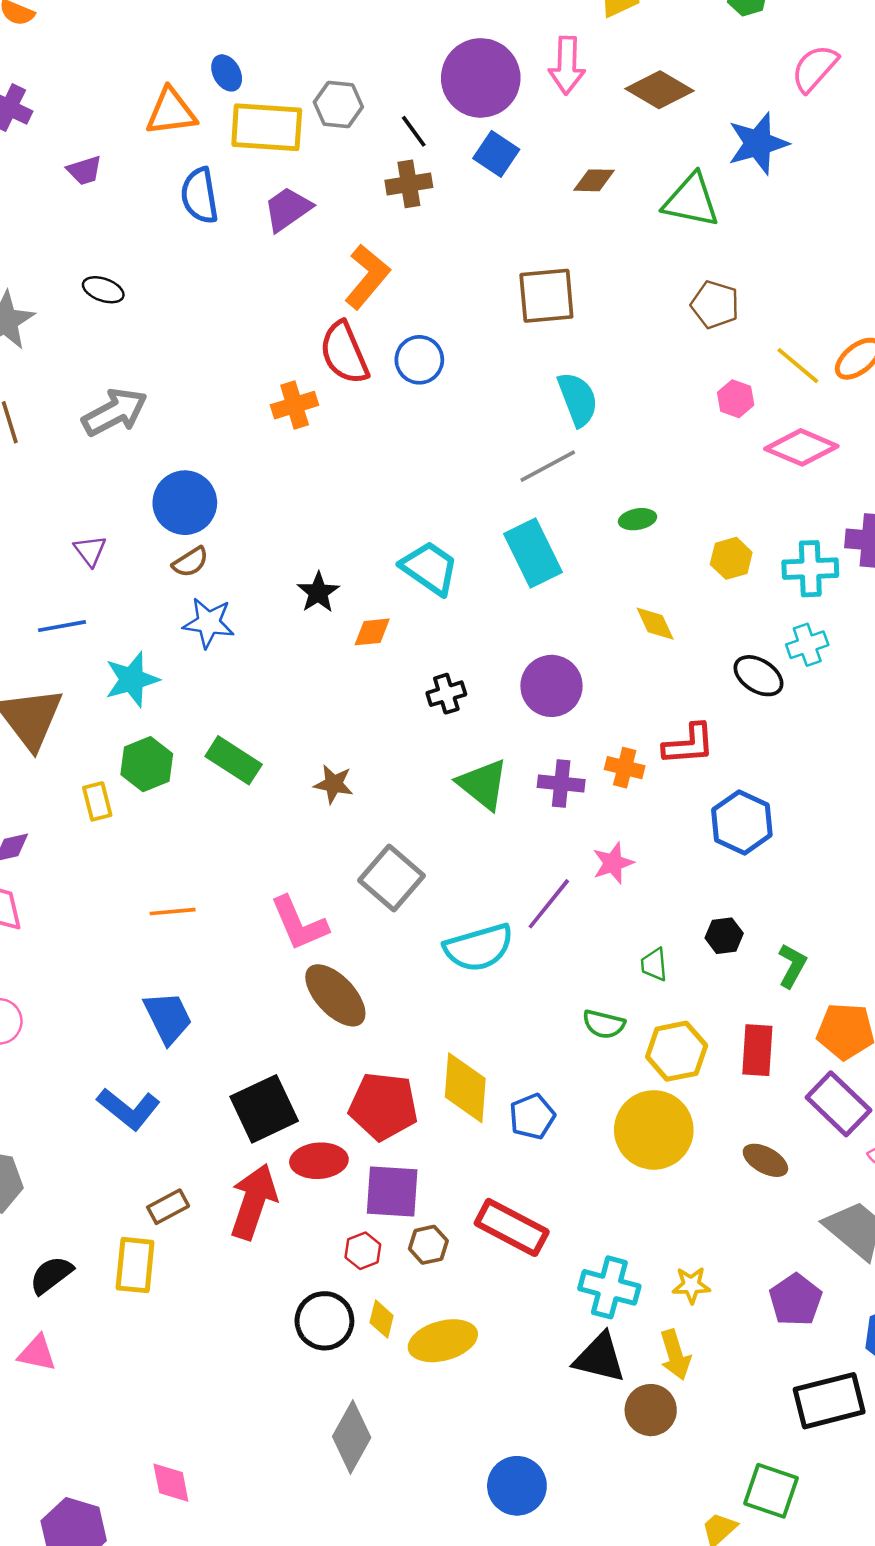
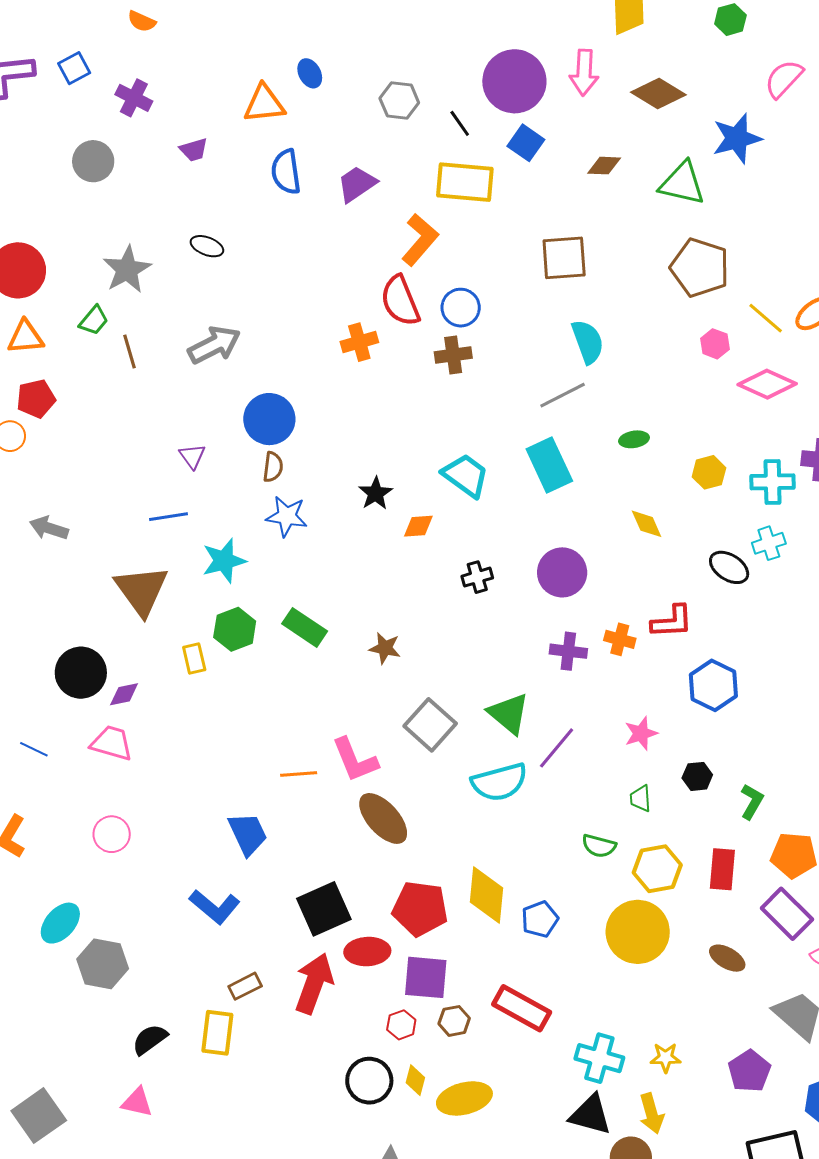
yellow rectangle: (267, 127) -> (465, 182), moved
brown cross: (409, 184) -> (453, 355), moved
brown pentagon: (715, 305) -> (700, 268), size x1.5
brown semicircle: (190, 562) -> (273, 467), turned -52
green triangle: (483, 784) -> (509, 714), moved
pink star: (613, 863) -> (641, 733), moved
orange line: (173, 912) -> (299, 774), moved

